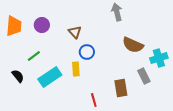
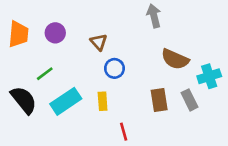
yellow rectangle: (76, 69) -> (103, 101), moved
black semicircle: (18, 76) -> (24, 100), size x1.6
brown rectangle: (121, 88) -> (159, 100), moved

